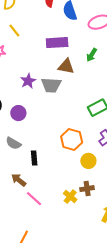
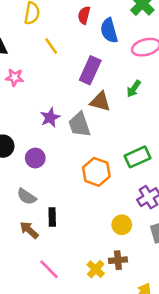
yellow line: (14, 31) -> (51, 46), moved
purple rectangle: (57, 43) -> (90, 70), turned -65
gray trapezoid: (51, 85) -> (79, 125), turned 65
orange hexagon: (72, 139) -> (96, 172), moved
brown arrow: (19, 180) -> (29, 230), moved

